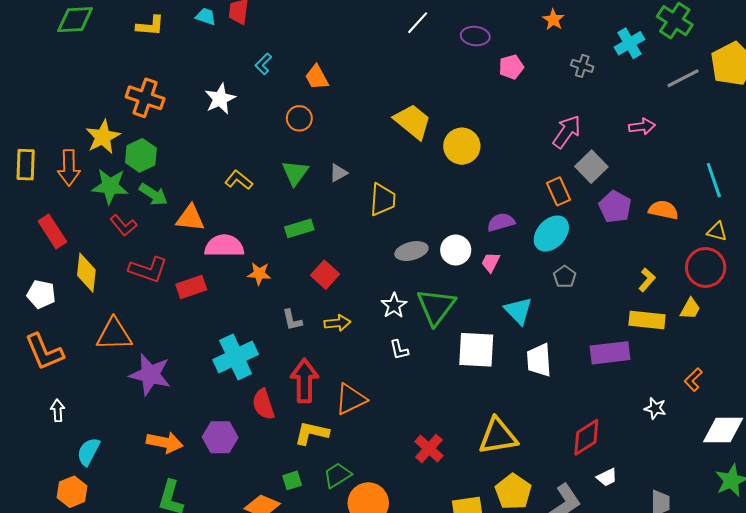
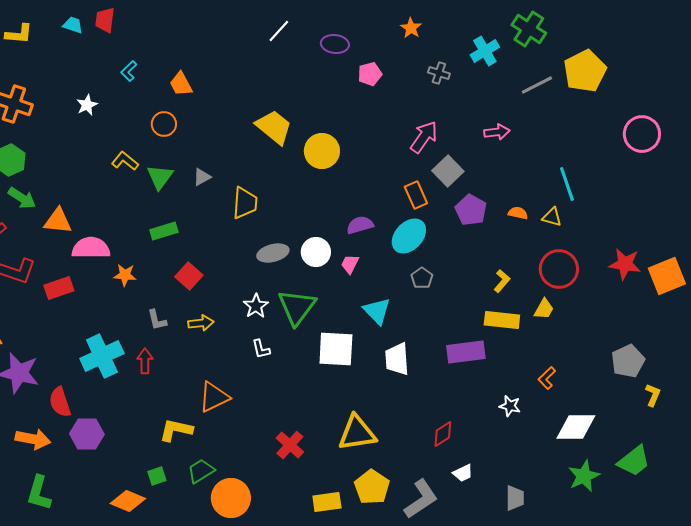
white star: (220, 99) -> (87, 105), size x0.7
yellow L-shape: (239, 180) -> (125, 161), moved
orange semicircle: (663, 210) -> (518, 213), size x0.7
yellow triangle: (717, 231) -> (552, 217), moved
red arrow: (304, 381) -> (145, 361), moved, size x0.6
red semicircle: (263, 404) -> (60, 402), moved
red diamond: (586, 437) -> (443, 434), size x0.7

